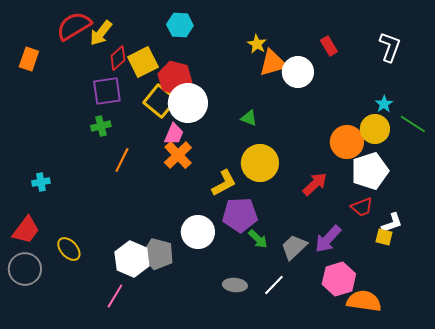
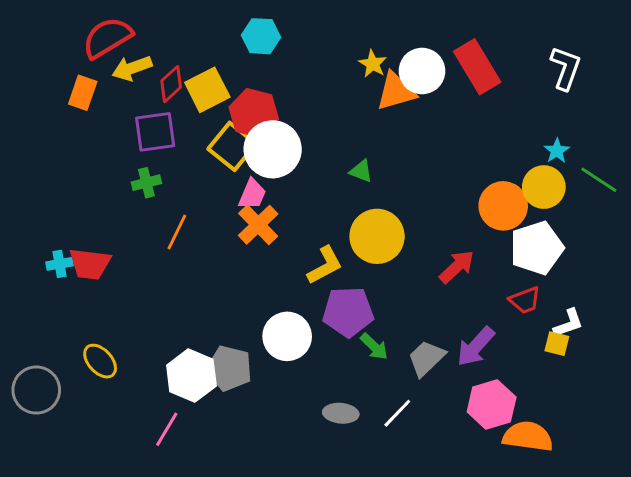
yellow arrow: (101, 33) -> (132, 68), moved, turned 32
red rectangle: (329, 46) -> (477, 67), size x1.8
orange rectangle: (29, 59) -> (83, 93), moved
white circle: (298, 72) -> (422, 71), moved
red trapezoid: (26, 230) -> (90, 264), moved, turned 60

